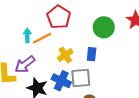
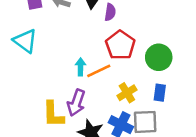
green circle: (104, 27) -> (159, 57), moved
purple arrow: (25, 64) -> (76, 103), turned -35

